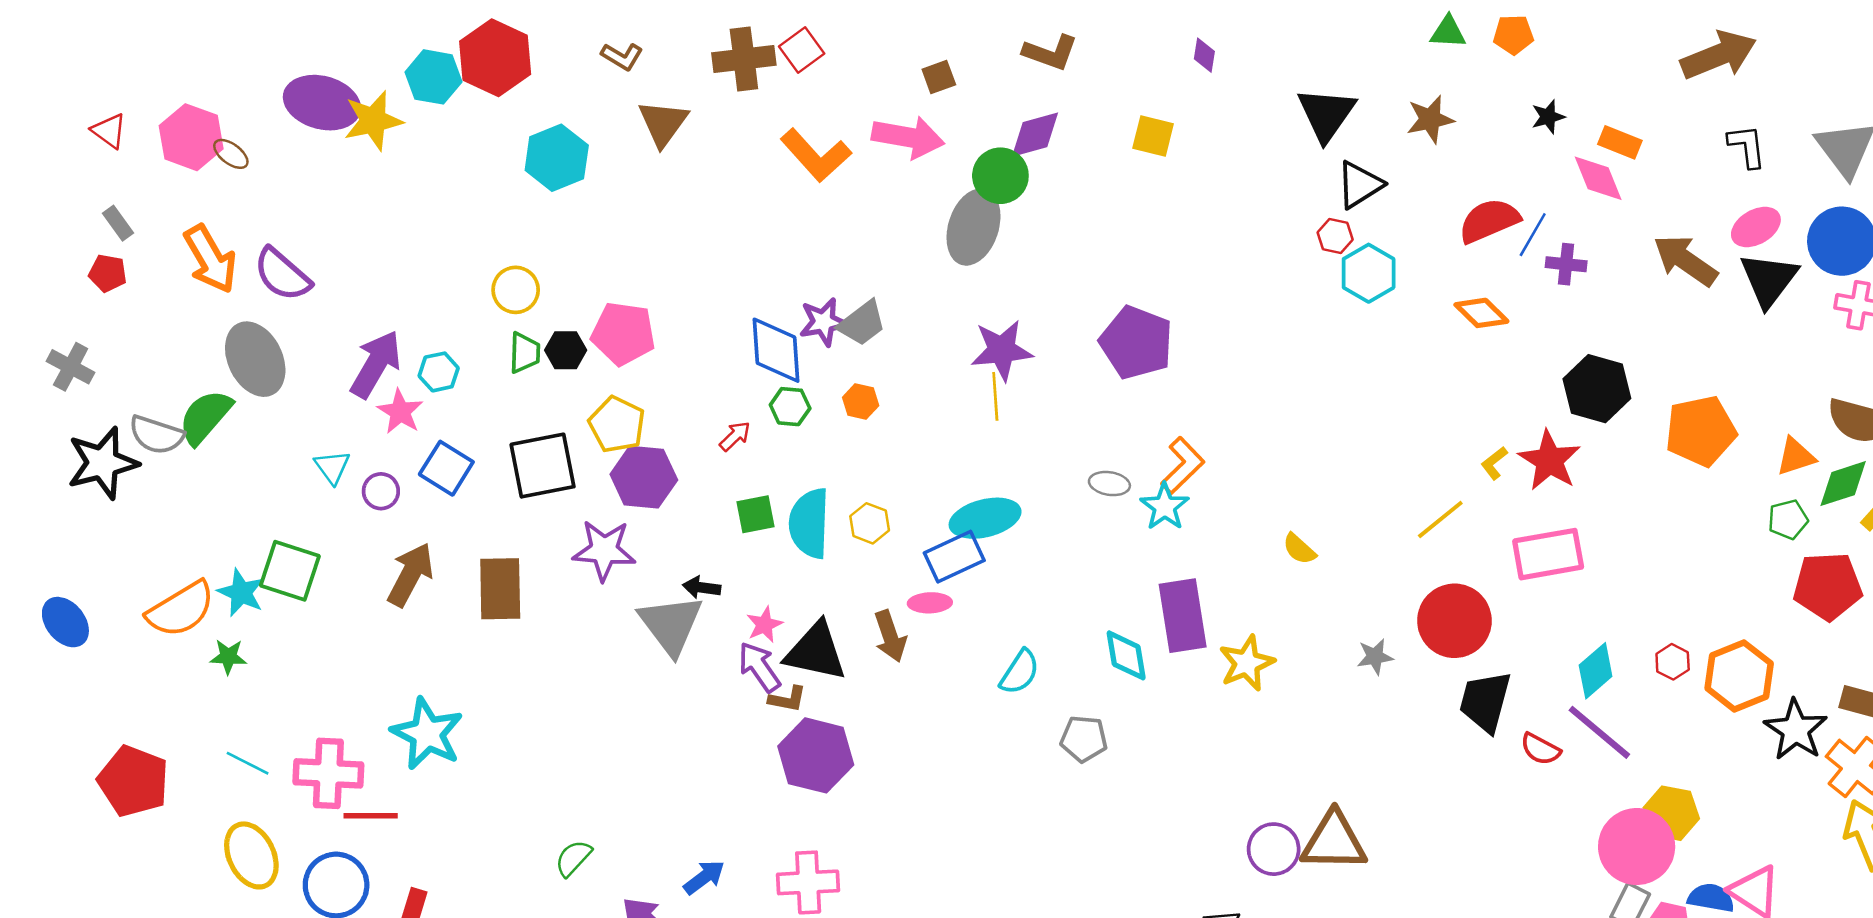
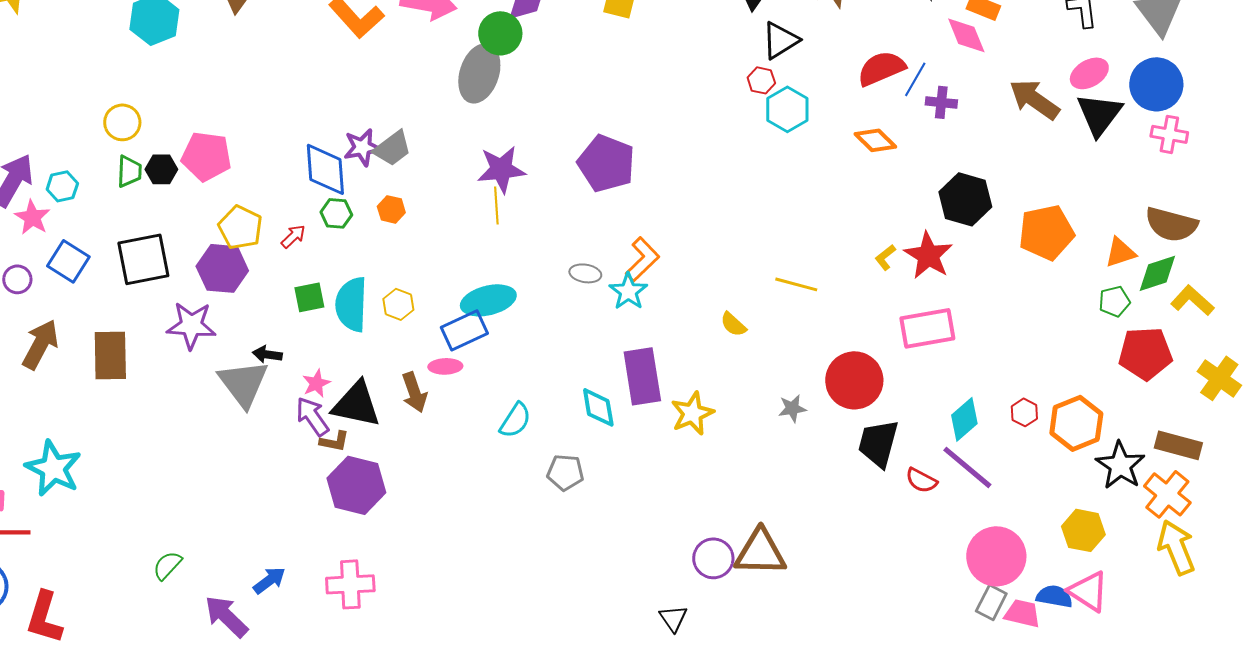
yellow pentagon: (617, 425) -> (240, 227), moved
yellow line: (1440, 519) -> (796, 284), moved, turned 54
yellow hexagon: (1671, 813) -> (1083, 530), moved

